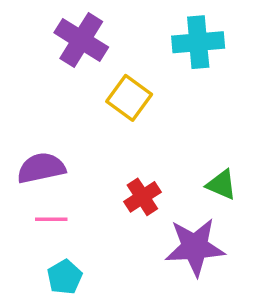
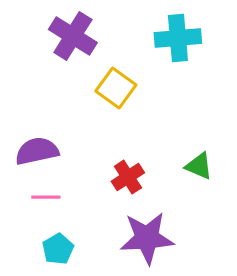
purple star: (195, 247) -> (147, 238), moved

